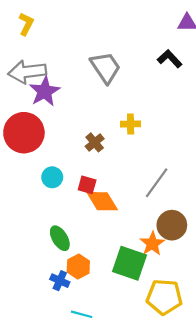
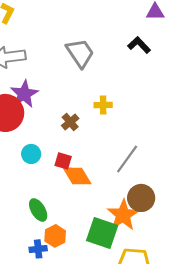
purple star: (45, 91) -> (24, 94), moved
orange star: (152, 244) -> (123, 215), size x1.4
blue cross: (60, 281) -> (38, 249), turned -30

